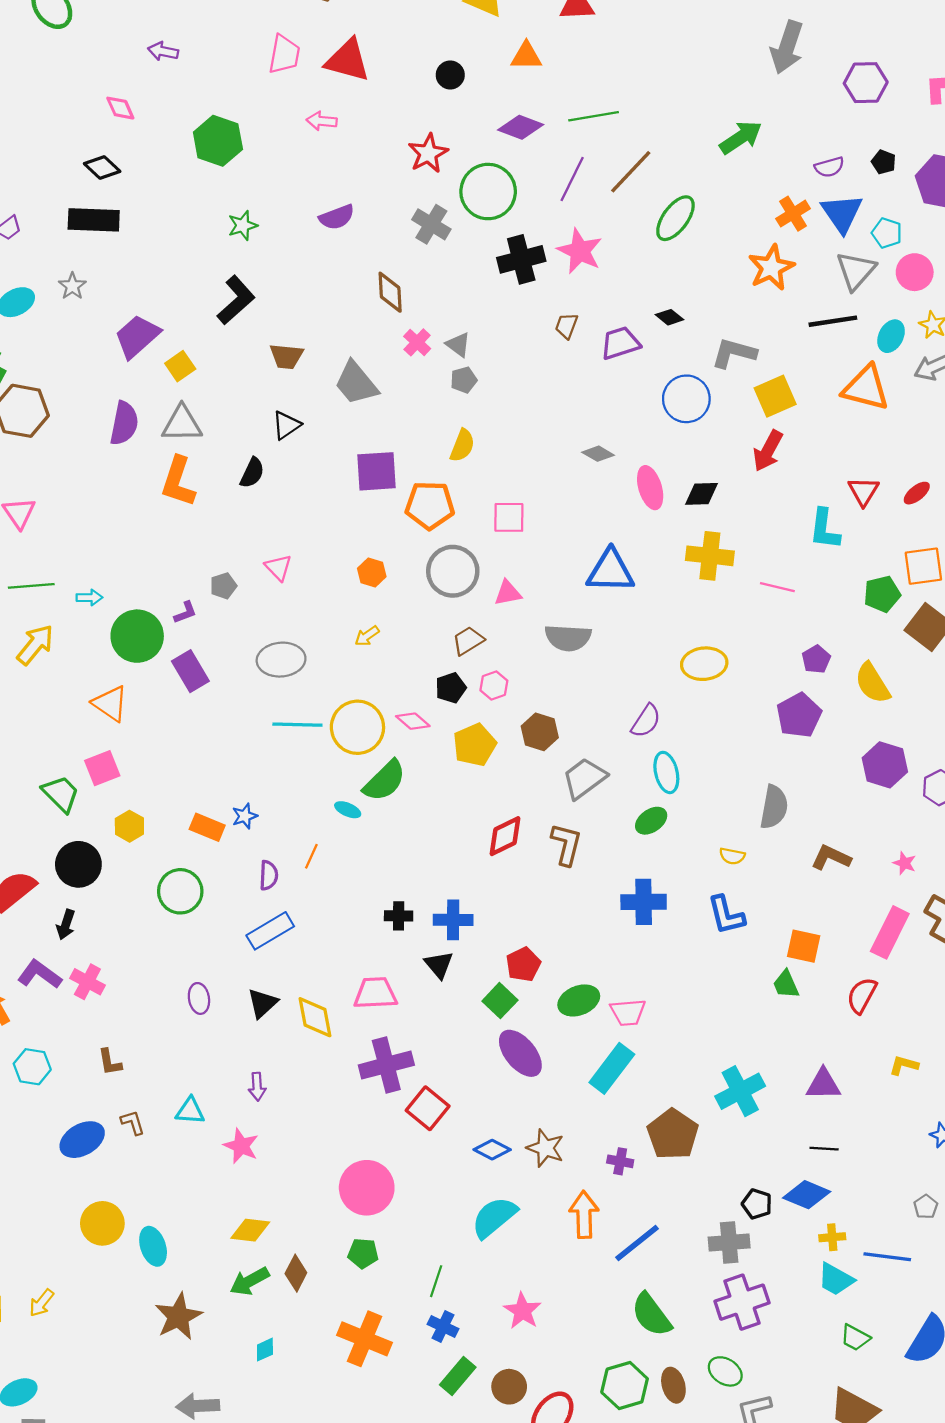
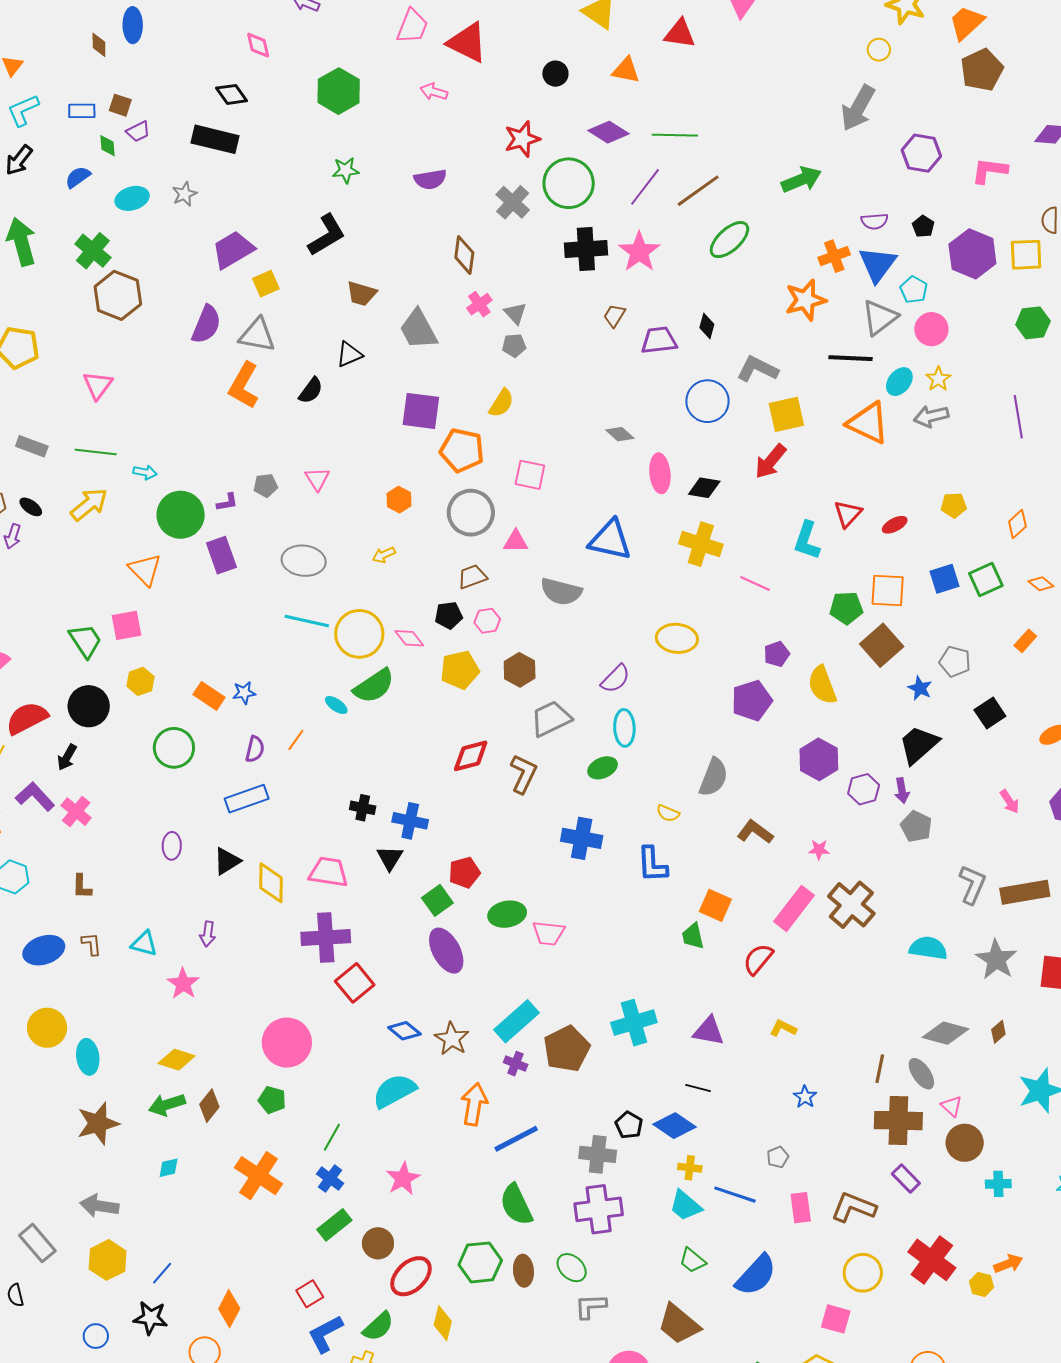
black diamond: (669, 317) -> (707, 326), turned 55
pink star: (904, 863) -> (819, 850), turned -30
cyan rectangle: (612, 1068) -> (517, 1021), moved

